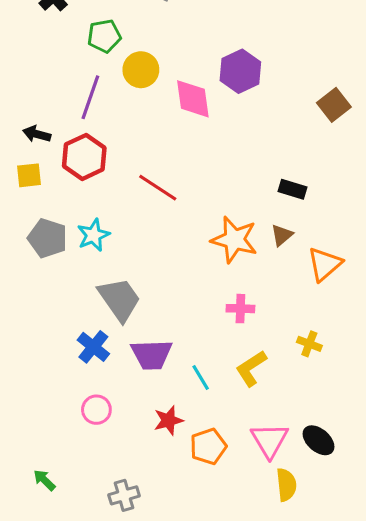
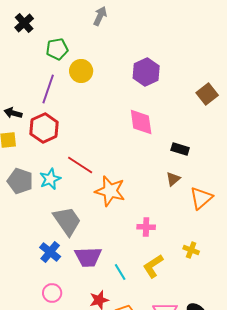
pink diamond: (193, 99) -> (141, 122), moved
red line: (158, 188) -> (80, 165), moved
orange star: (234, 240) -> (110, 191), moved

